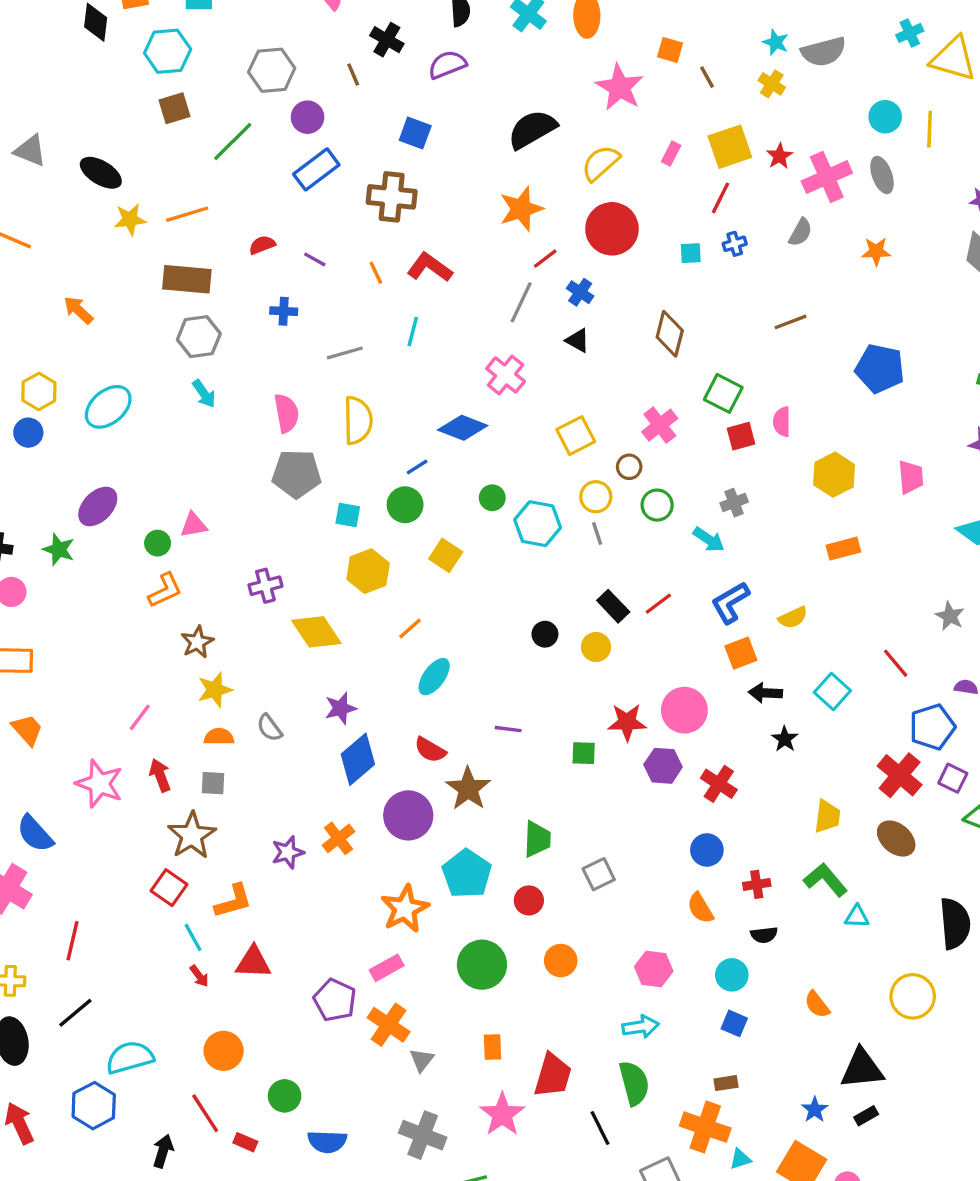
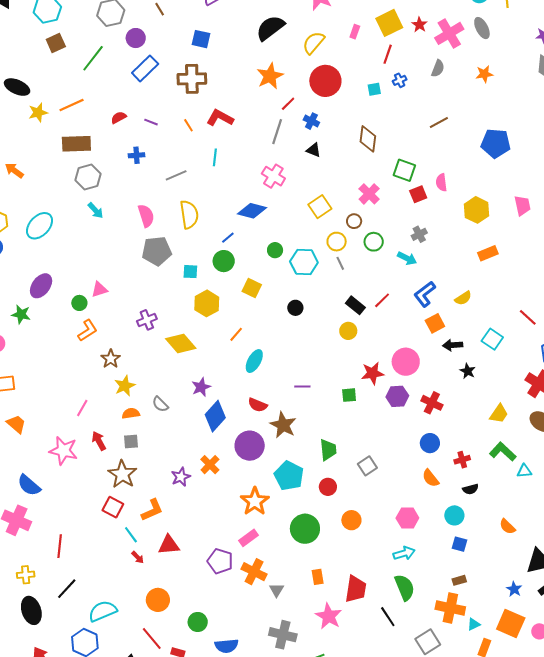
black circle: (545, 634) -> (295, 308), moved
yellow trapezoid: (827, 816) -> (499, 414), turned 35

